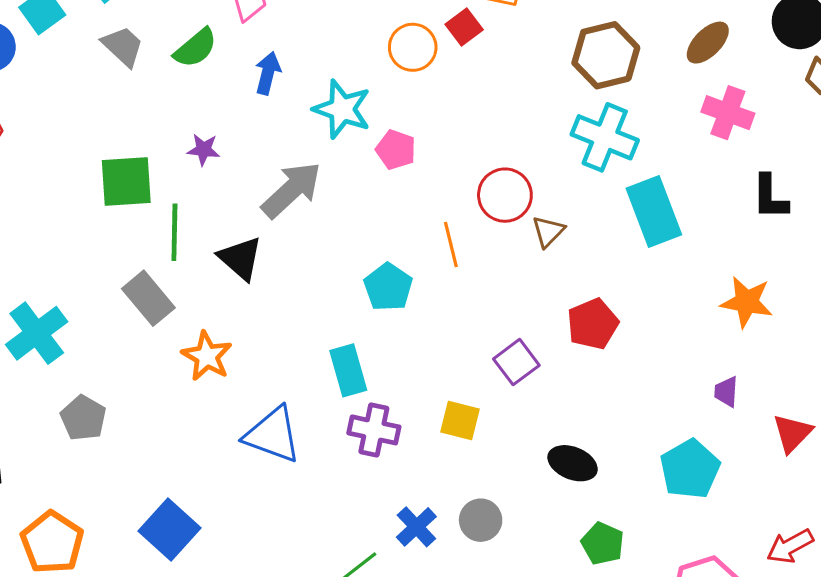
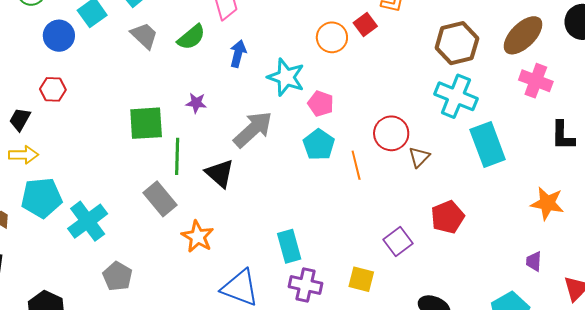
brown ellipse: (708, 43) -> (523, 35), size x1.4
cyan pentagon: (388, 287) -> (319, 145), moved

